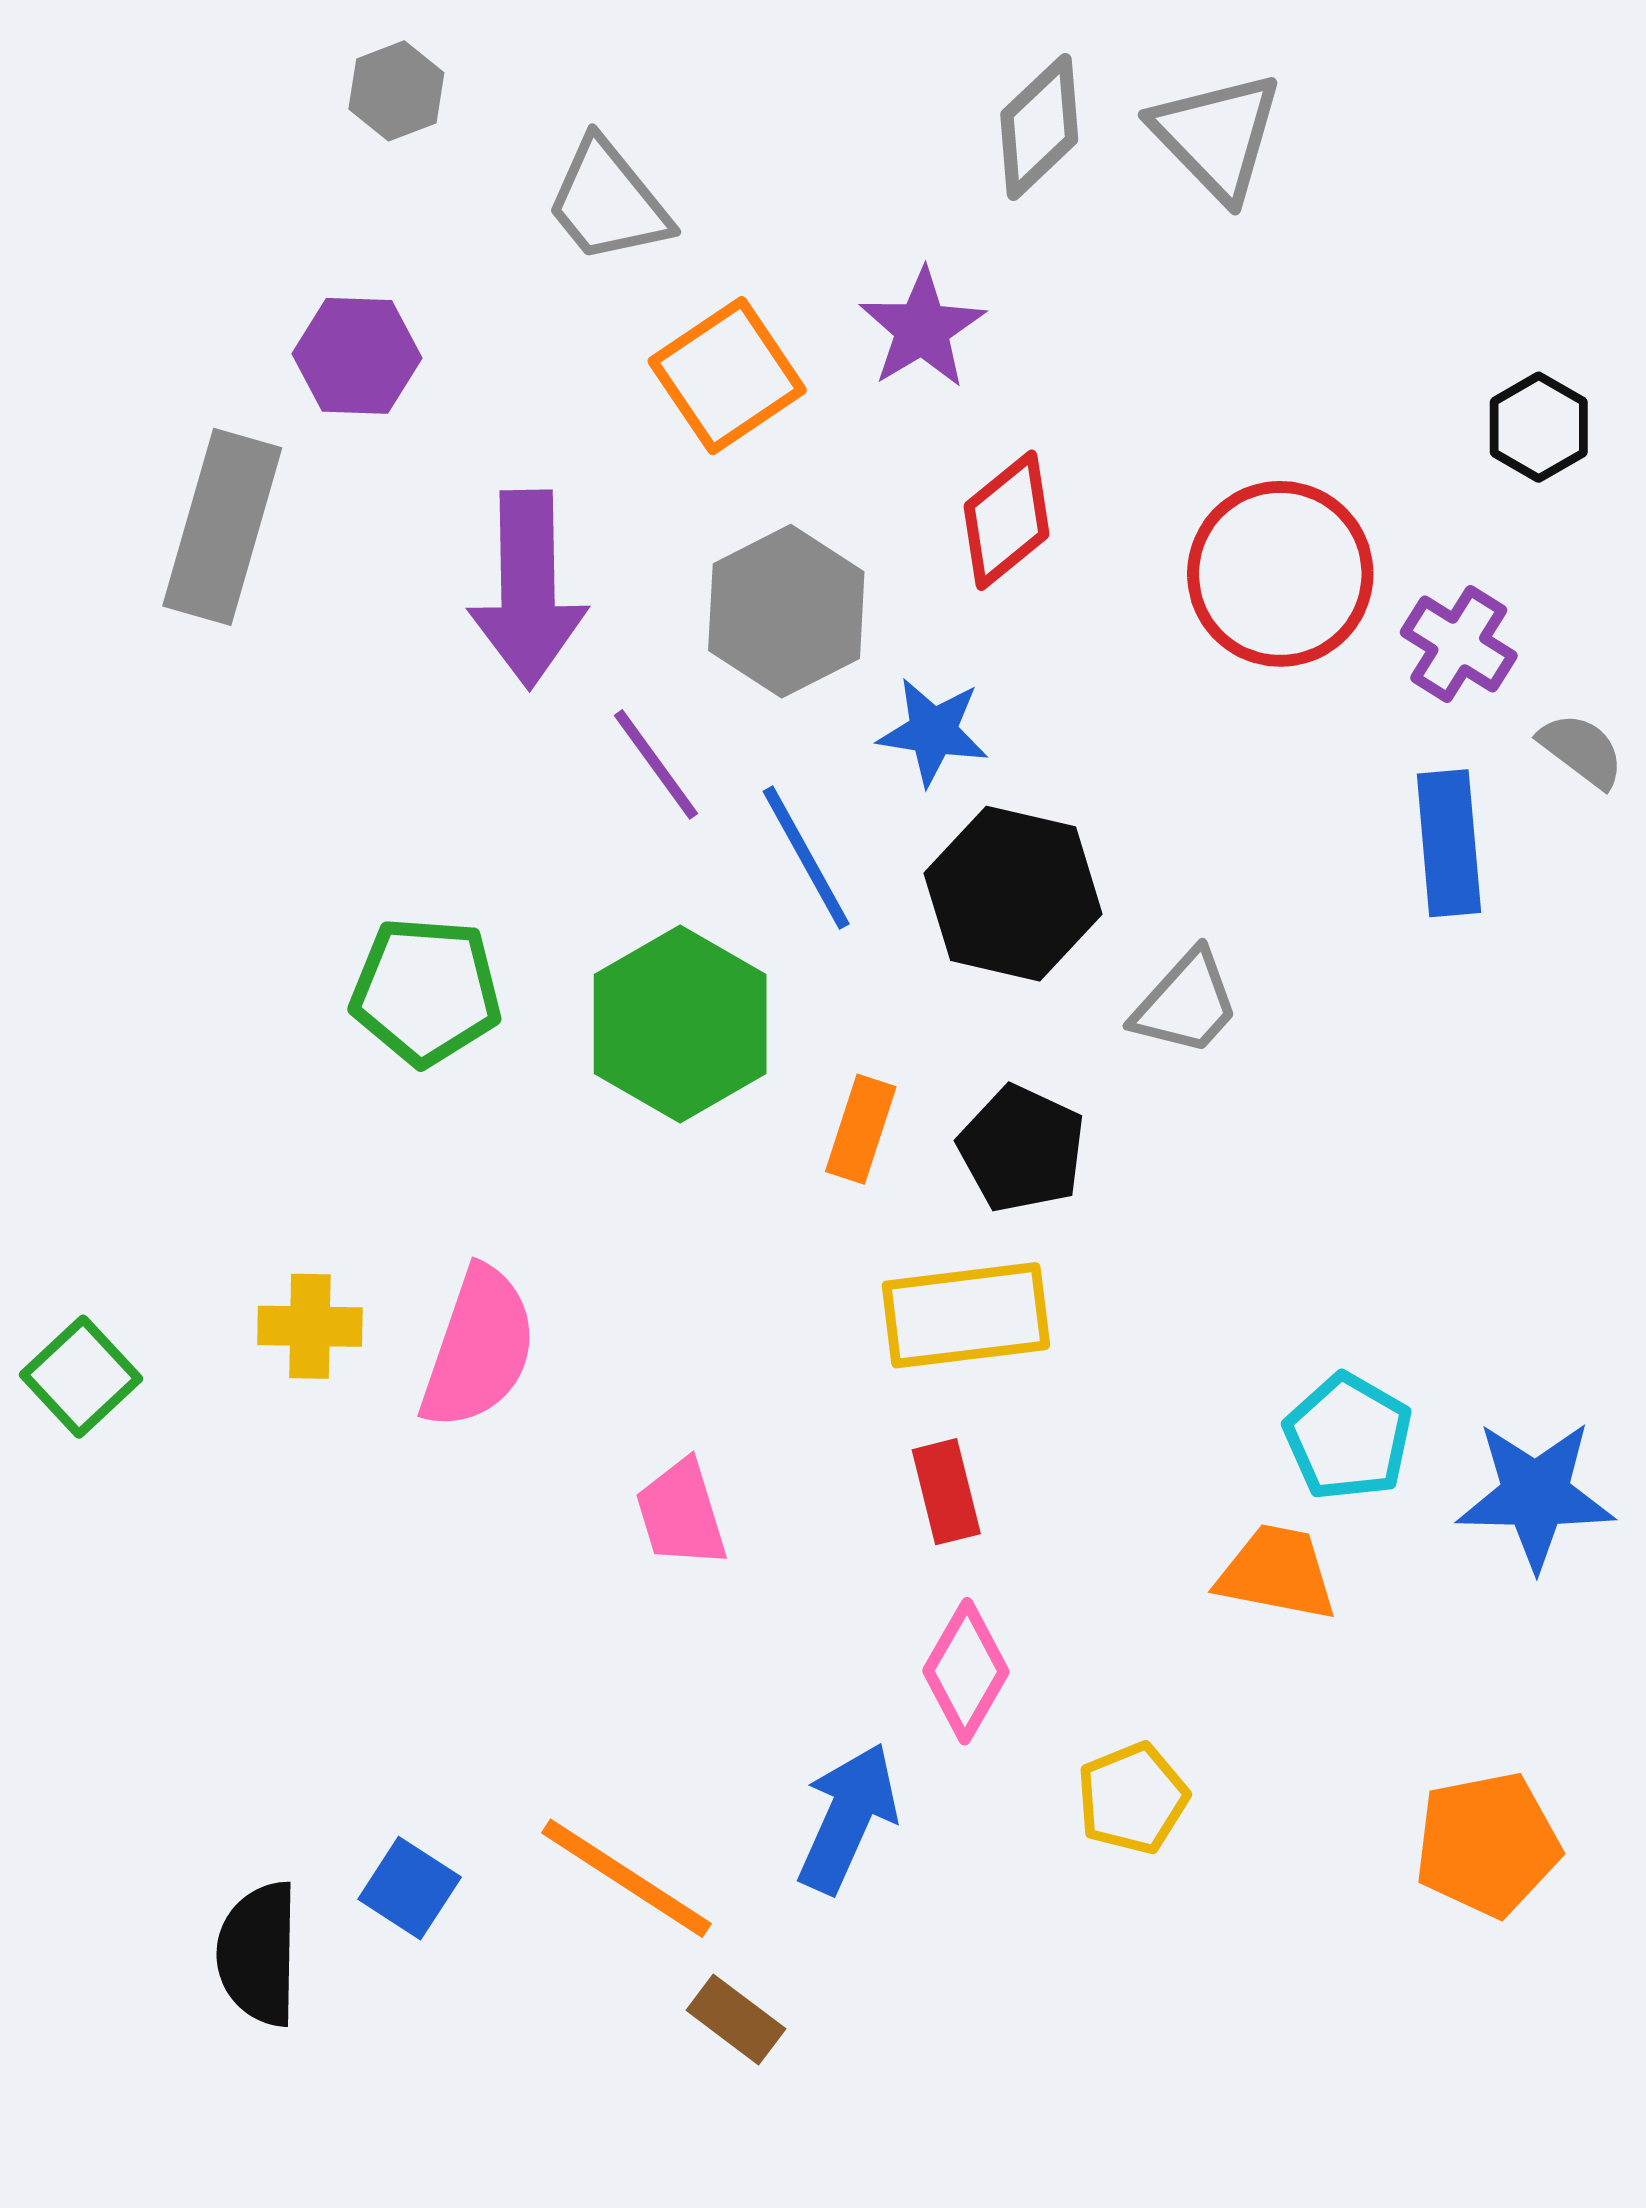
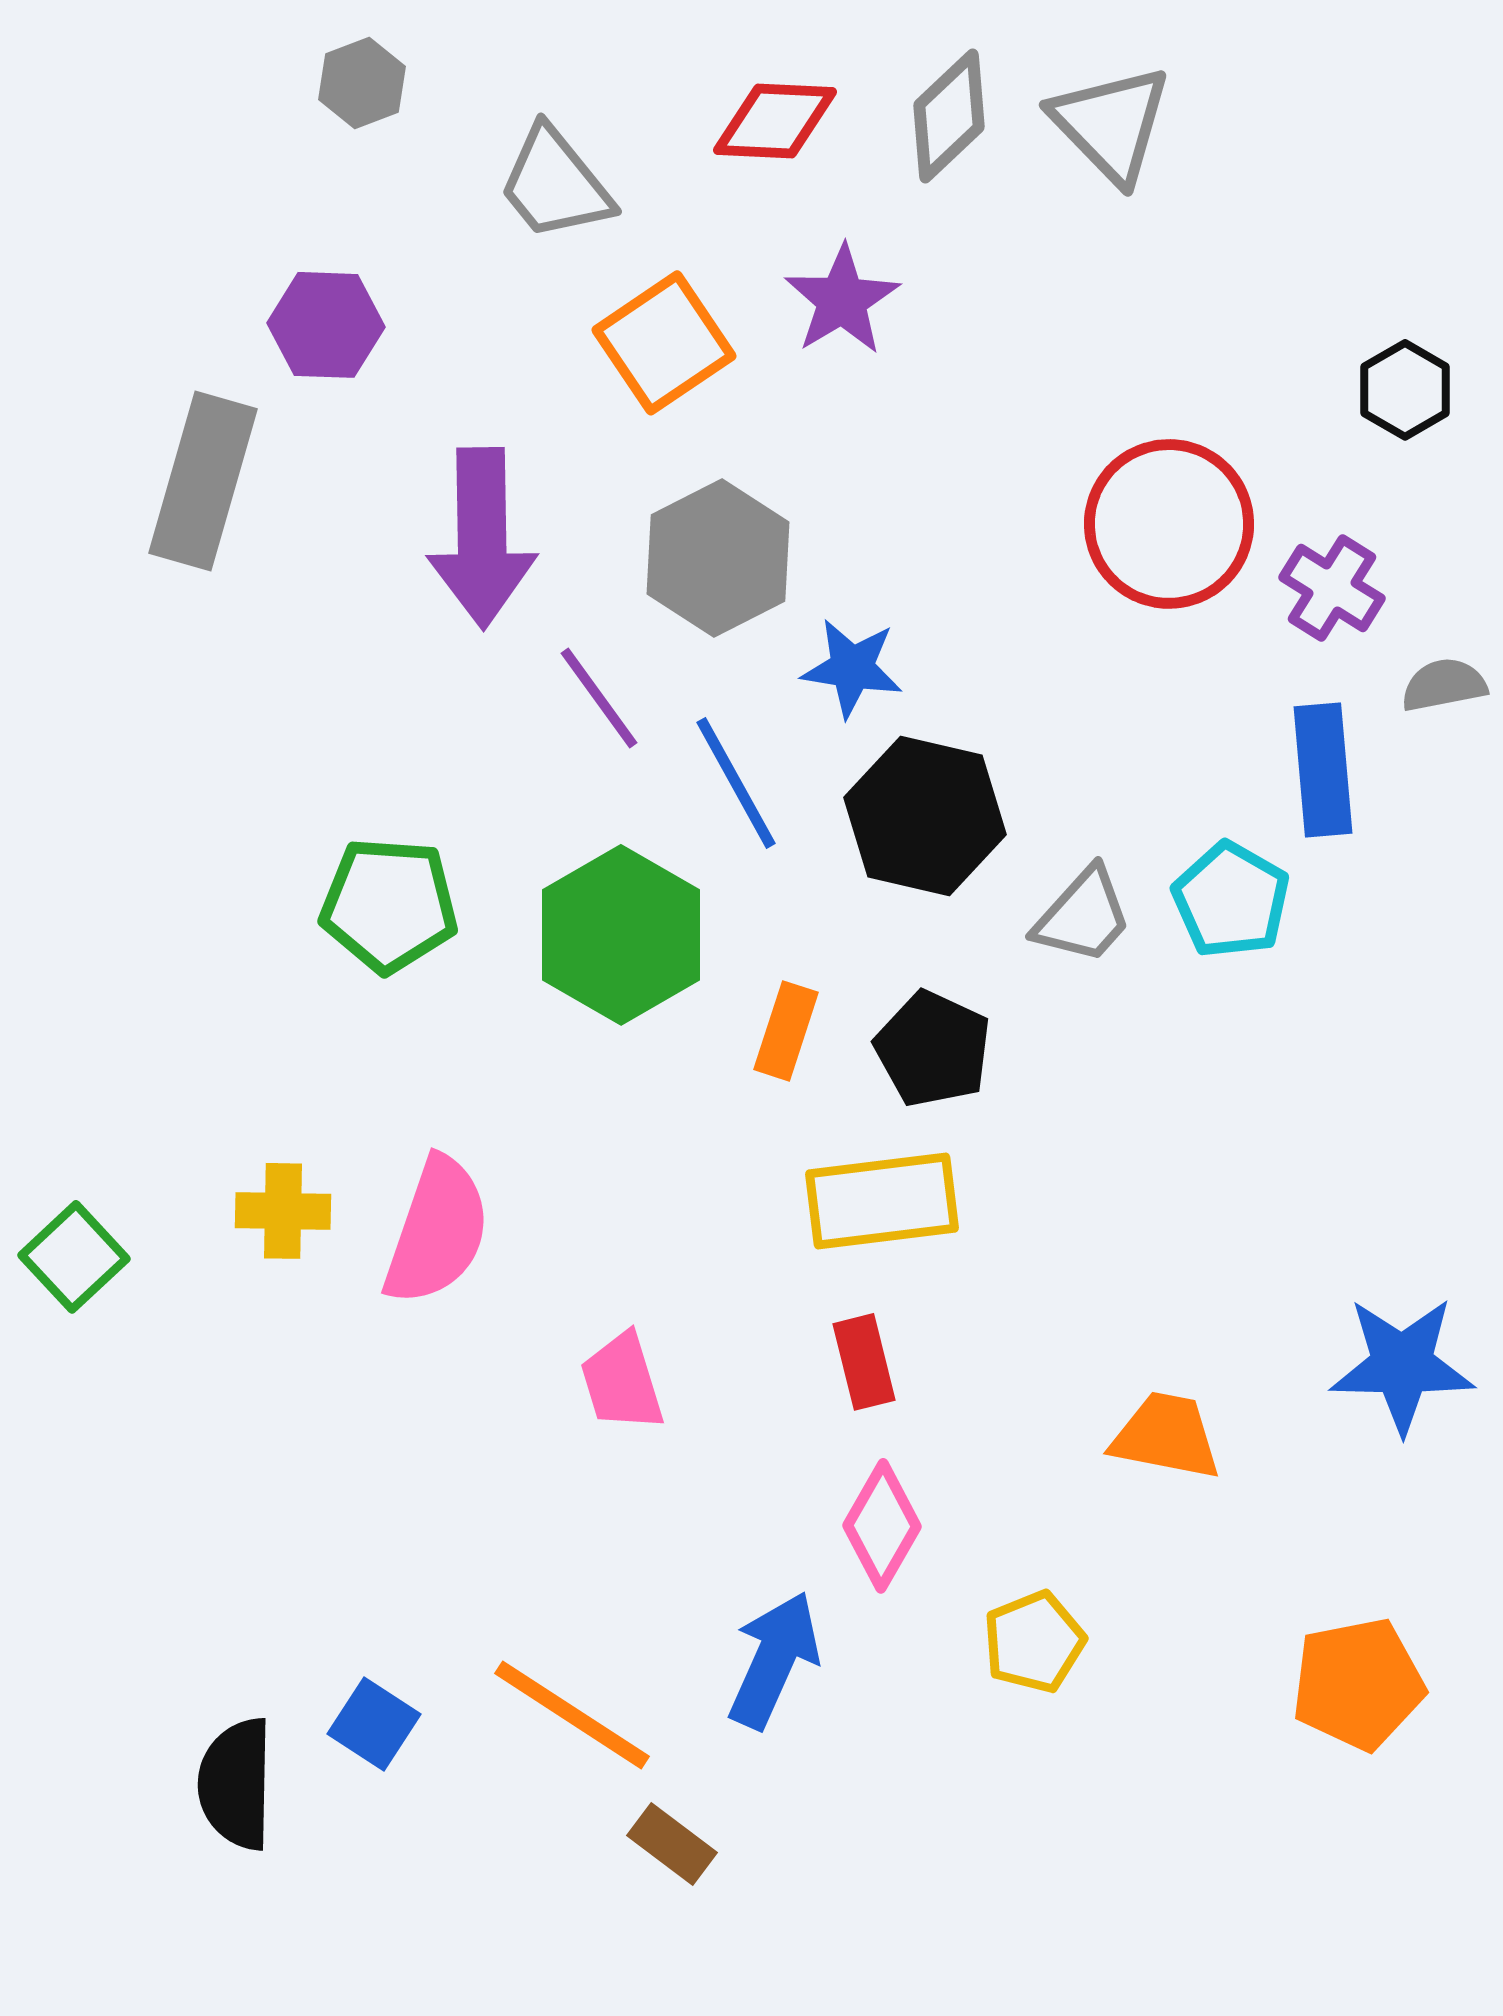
red diamond: (1006, 520) -> (775, 121), moved, turned 42
gray semicircle: (1581, 750) -> (1444, 685), turned -48
cyan pentagon: (1348, 1437) -> (1231, 900), moved

